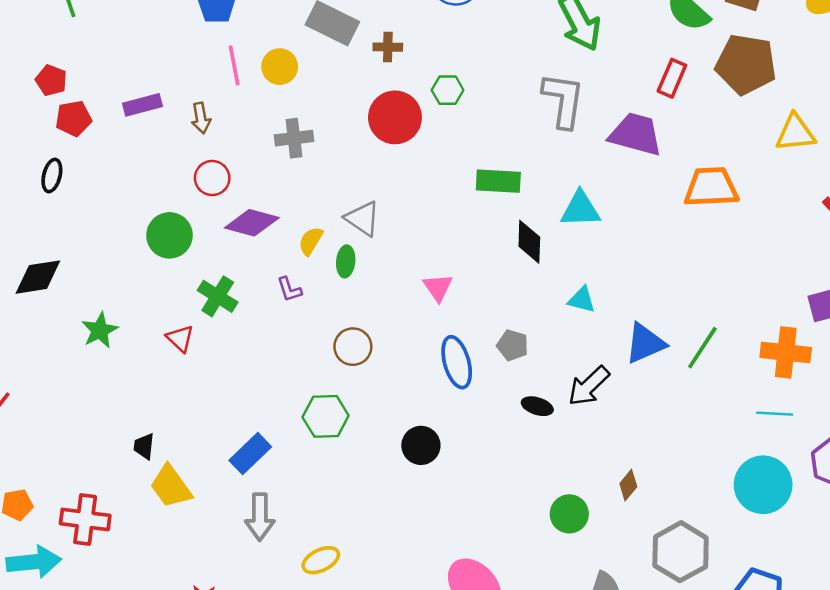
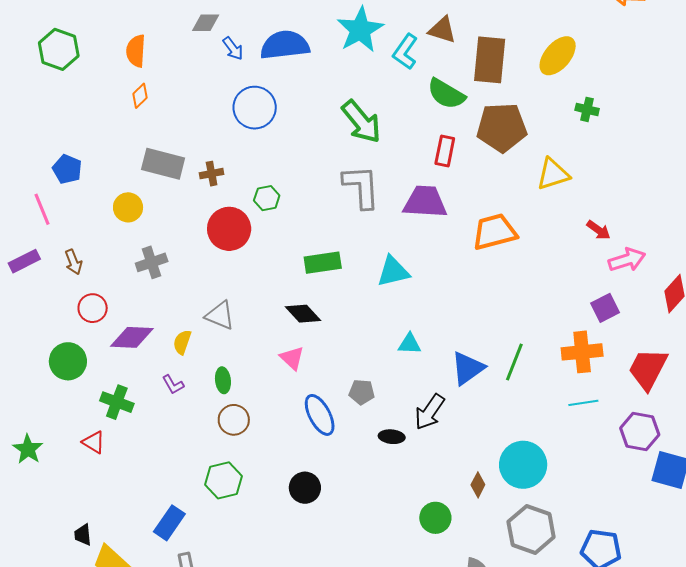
pink line: (234, 65) -> (42, 209), moved
black diamond: (529, 242) -> (303, 314), moved, turned -33
green ellipse: (346, 261) -> (223, 380), moved
cyan circle: (763, 485) -> (523, 465), moved

